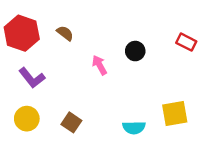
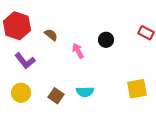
brown semicircle: (65, 33) -> (51, 35), moved
cyan semicircle: (134, 128) -> (85, 92), moved

